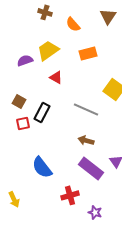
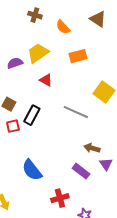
brown triangle: (108, 16) -> (98, 19), turned -30
brown arrow: (86, 140) -> (92, 148), moved
purple rectangle: (91, 168) -> (81, 171), size x0.7

